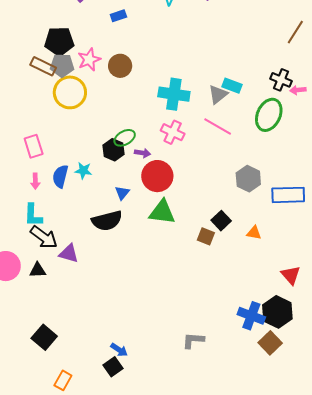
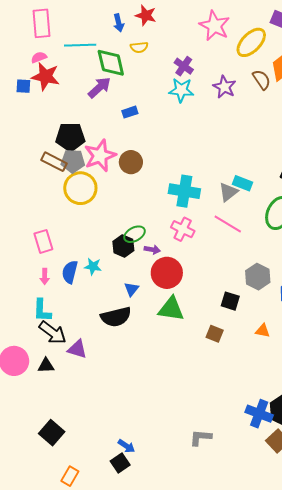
pink star: (89, 60) -> (100, 156), size x1.4
black square: (221, 221) -> (230, 301), moved, turned -30

